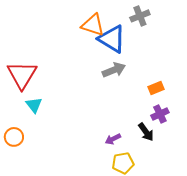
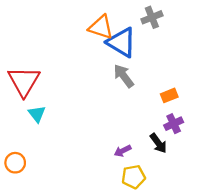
gray arrow: (114, 70) -> (124, 76), turned -105
orange circle: (14, 137) -> (15, 163), moved

